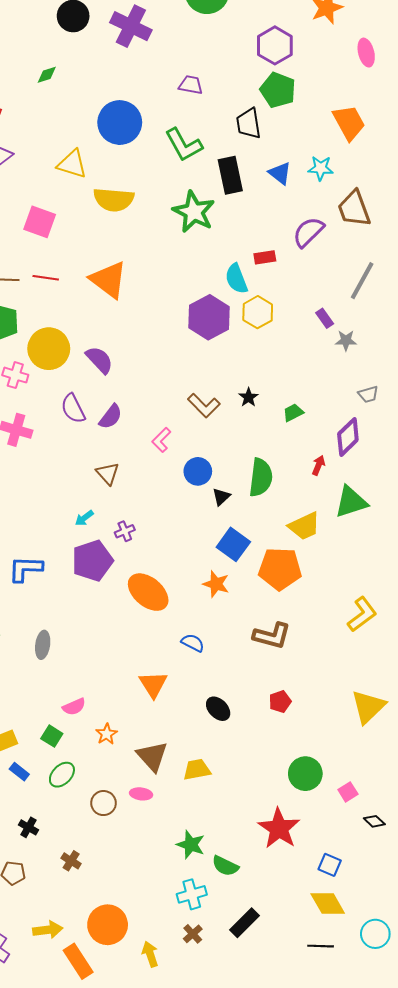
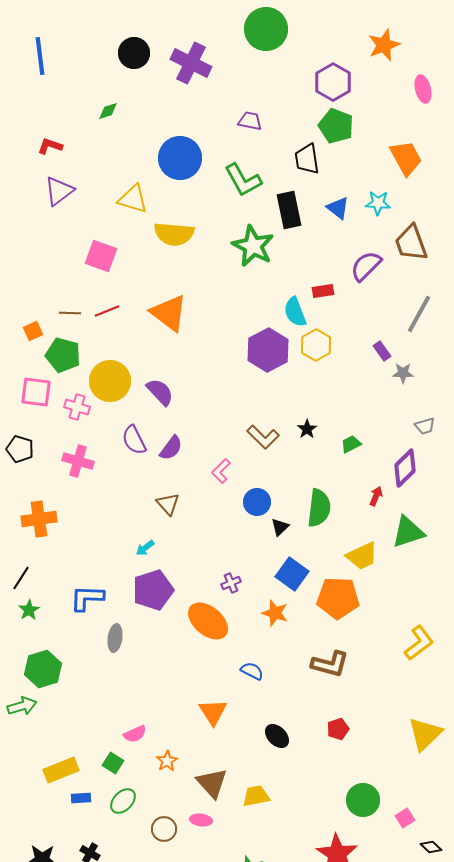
red line: (46, 278) -> (107, 311), turned -30
purple cross: (125, 531) -> (231, 583), moved
gray ellipse: (43, 645) -> (115, 638), moved
blue rectangle: (19, 772) -> (81, 798), turned -42

